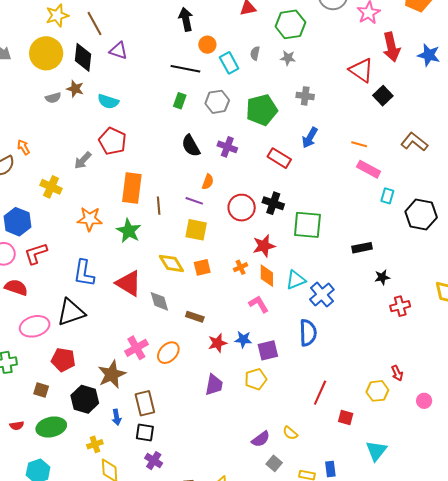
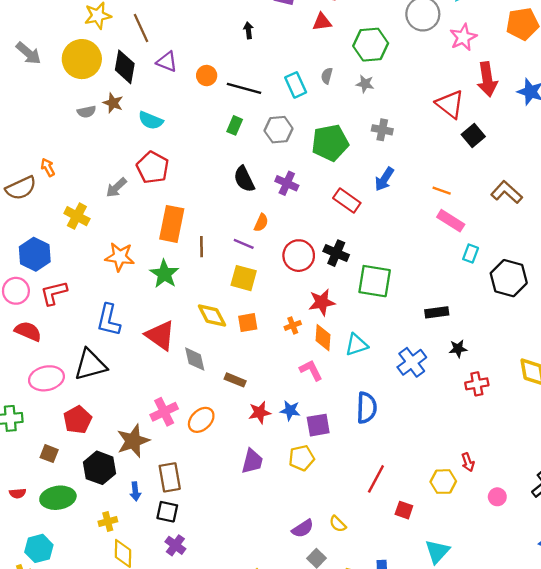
black arrow: (186, 19) -> (248, 30), size x0.6
orange circle: (207, 45) -> (207, 76), moved
blue cross: (322, 295) -> (412, 362), moved
red pentagon: (63, 360) -> (78, 420), turned 30

